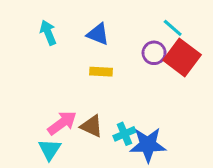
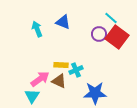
cyan arrow: (48, 33) -> (37, 29), moved
yellow rectangle: (101, 72) -> (61, 65), moved
cyan cross: (124, 134) -> (76, 70), moved

